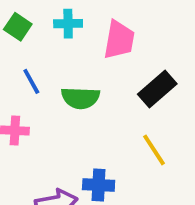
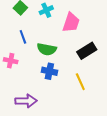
cyan cross: (68, 24) -> (46, 10), turned -32
blue cross: (99, 185) -> (49, 71), moved

